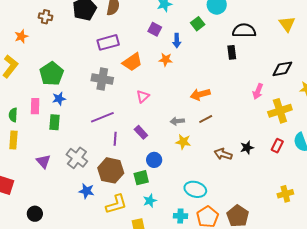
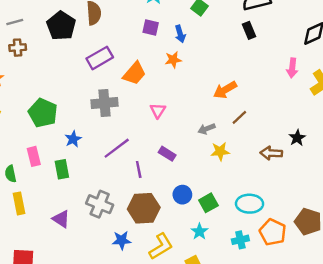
blue star: (59, 99) -> (73, 139), moved
blue circle: (154, 160) -> (182, 195), moved
green square: (141, 178) -> (208, 203), moved

